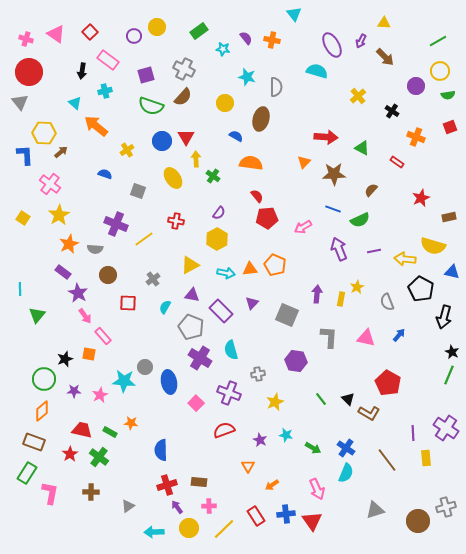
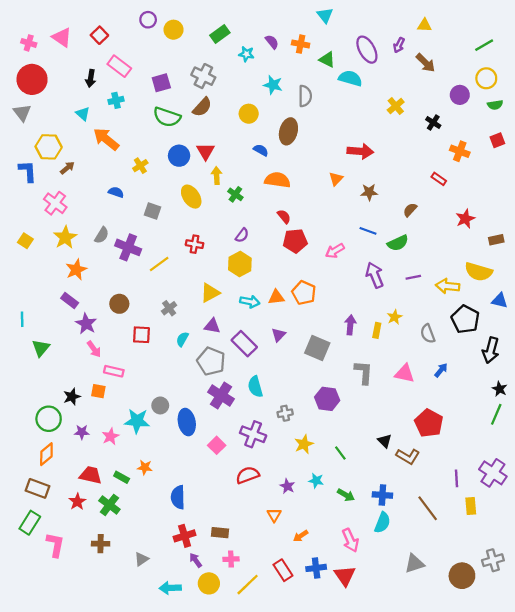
purple circle: (134, 36) -> (148, 20), moved
green triangle: (362, 148) -> (327, 60), moved
brown star: (334, 174) -> (369, 192), size x0.7
gray semicircle: (95, 249) -> (102, 235), moved, turned -63
pink rectangle: (103, 336) -> (114, 371), turned -36
green line: (321, 399) -> (340, 453), moved
blue cross: (346, 448) -> (382, 495), turned -30

